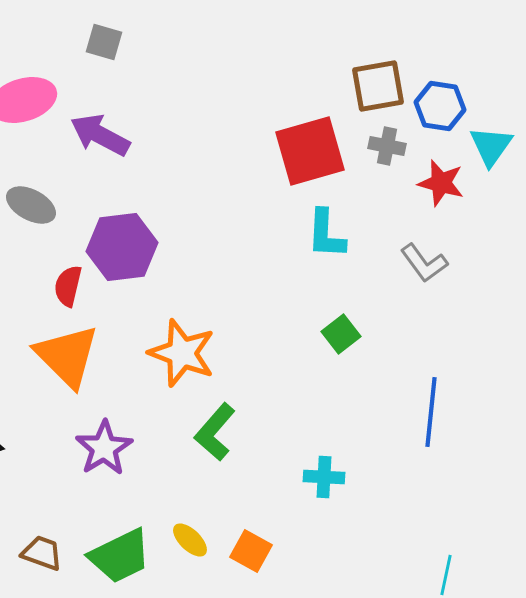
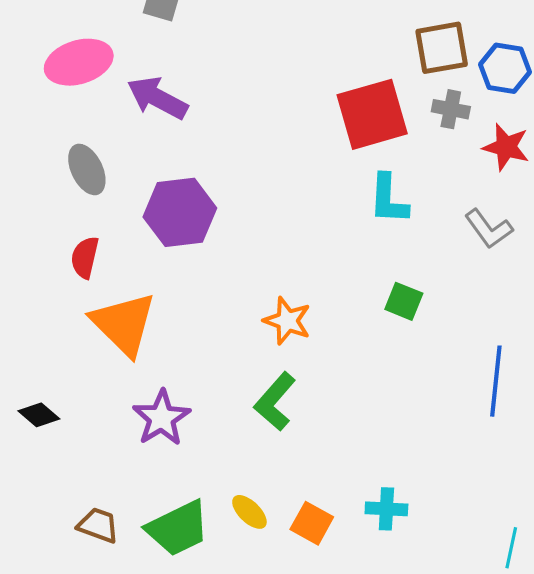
gray ellipse: (31, 205) -> (87, 169), turned 36
red semicircle: (68, 286) -> (85, 257), moved
green square: (341, 334) -> (404, 301), turned -30
orange star: (182, 353) -> (287, 321), moved, size x0.7
cyan cross: (324, 477) -> (386, 509), moved

